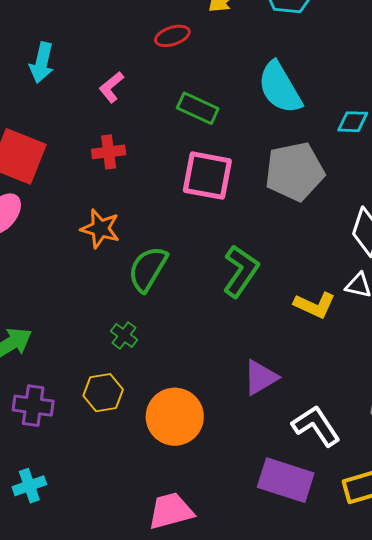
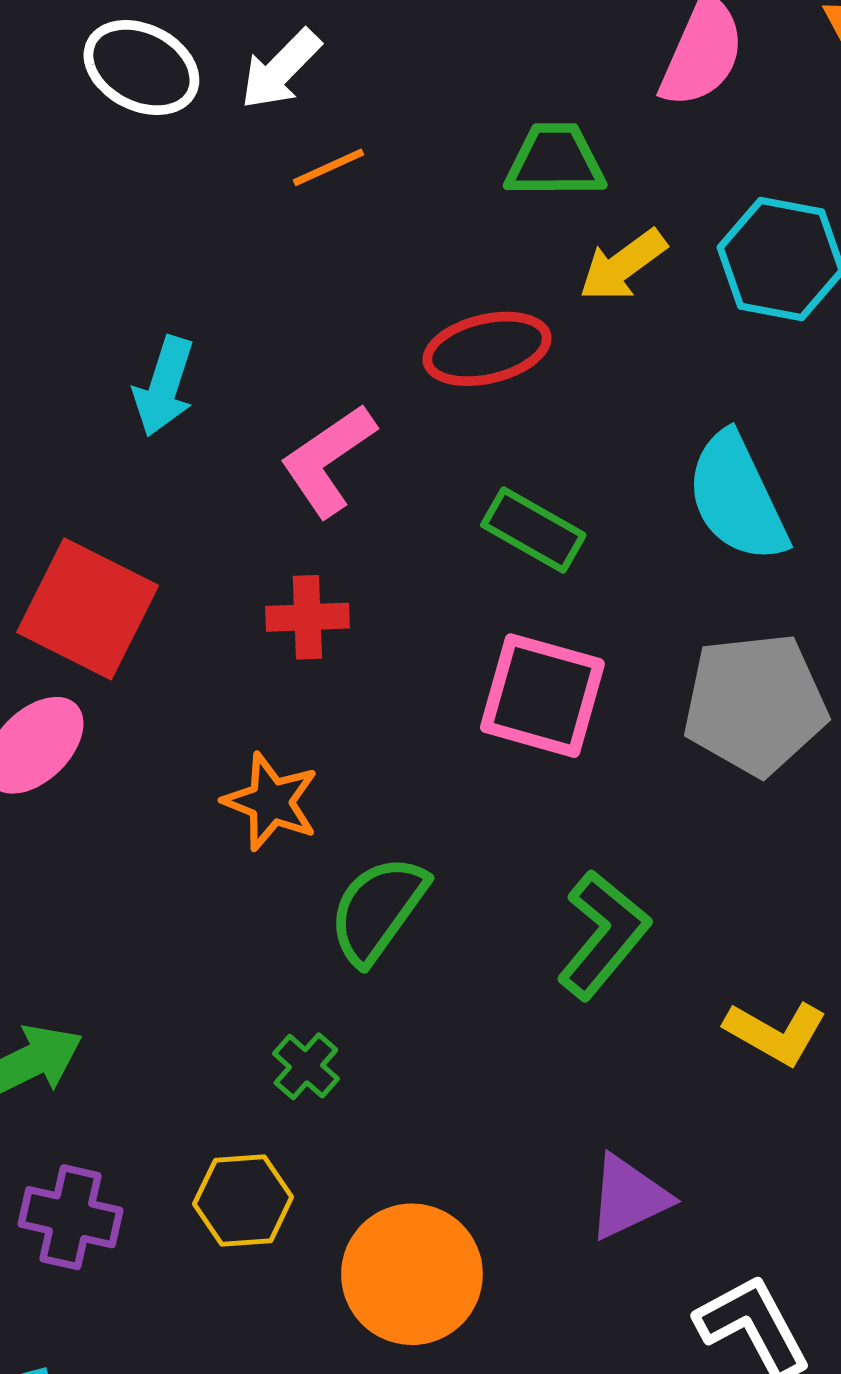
red ellipse: (172, 36) -> (487, 349), size x1.4
pink L-shape: (111, 87) -> (328, 460), size x1.5

